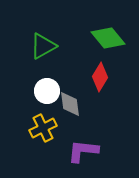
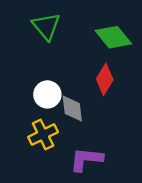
green triangle: (43, 46) -> (46, 26), moved, turned -40

